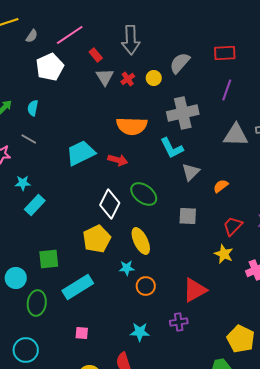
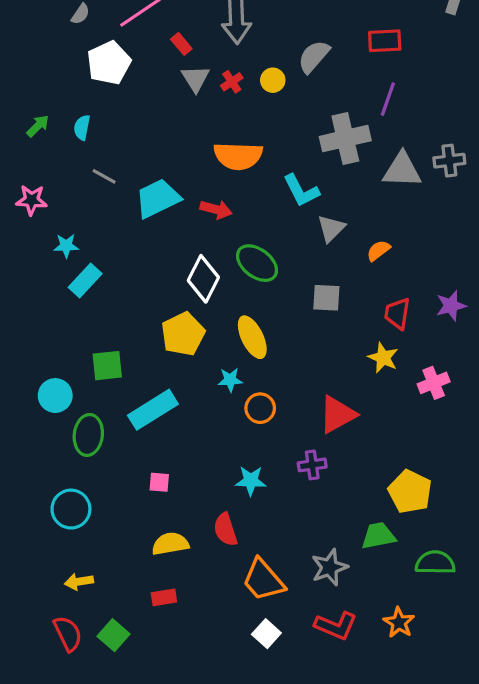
gray cross: (183, 113) -> (345, 139), moved
gray line: (29, 139) -> (104, 176), moved
red trapezoid: (233, 226) -> (397, 314), turned -35

